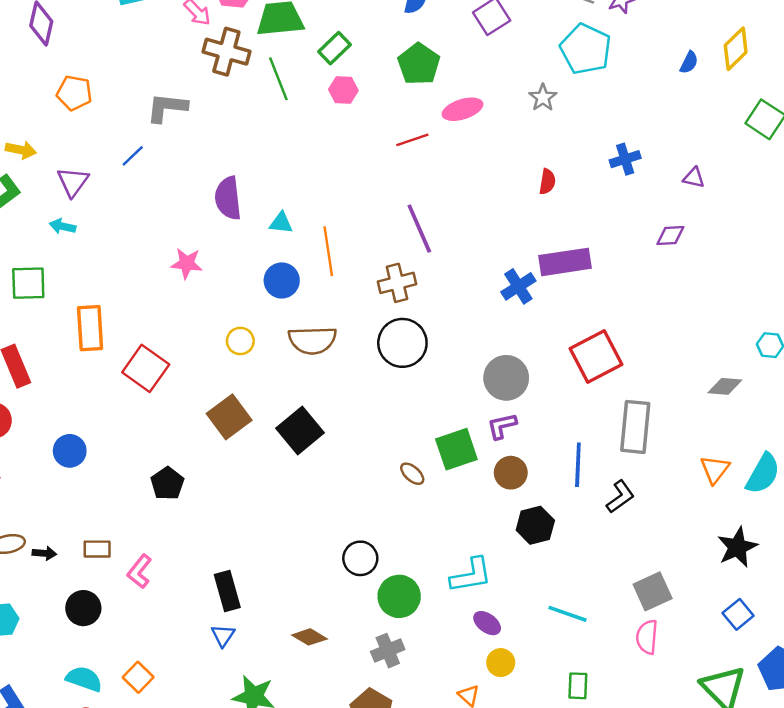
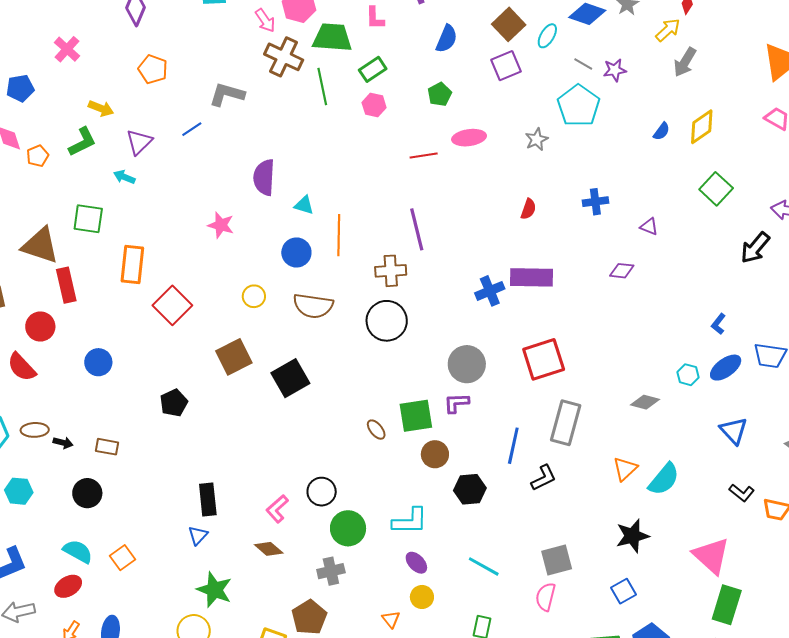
green pentagon: (419, 64) -> (440, 94), size x0.7
brown circle: (511, 473) -> (435, 454), moved
pink L-shape: (139, 571) -> (277, 509), moved

